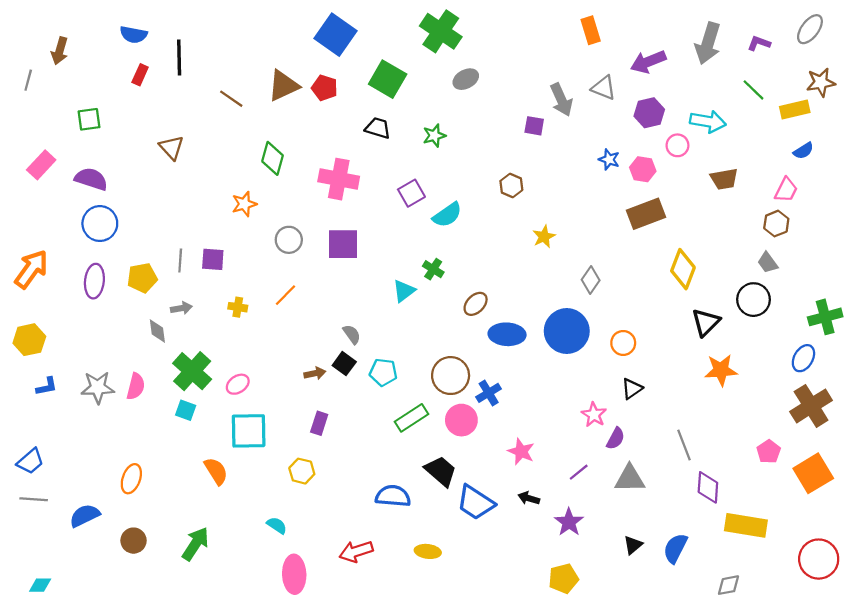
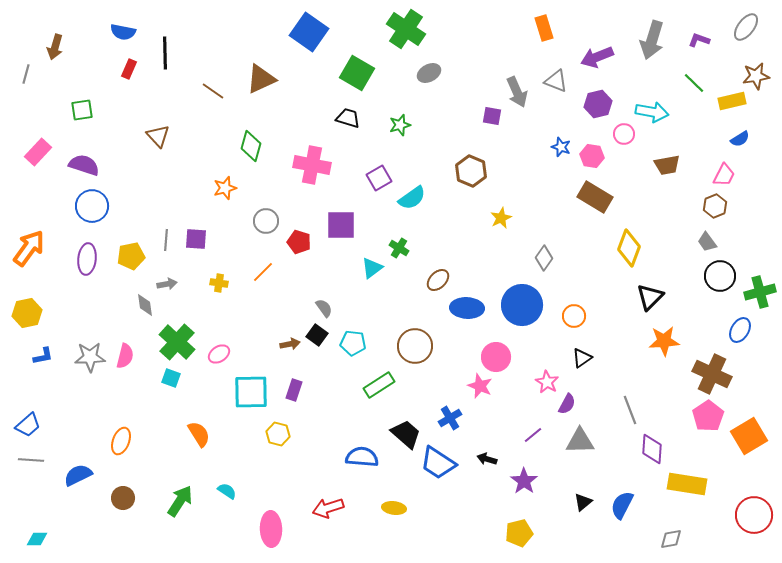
red pentagon: (325, 88) -> (299, 242), moved
brown hexagon: (511, 186) -> (471, 171), size x1.4
brown rectangle: (646, 214) -> (595, 197), turned 52
purple square: (343, 244) -> (341, 225), moved
black circle: (753, 300) -> (720, 276), moved
blue cross: (489, 393) -> (450, 418), moved
brown cross: (811, 406) -> (712, 374), moved, turned -33
pink circle: (461, 420) -> (496, 357), moved
cyan square: (249, 431) -> (251, 392), moved
pink star: (521, 452) -> (480, 386), moved
pink pentagon: (769, 452) -> (708, 416), size x1.4
cyan semicircle: (277, 525) -> (227, 491), moved

